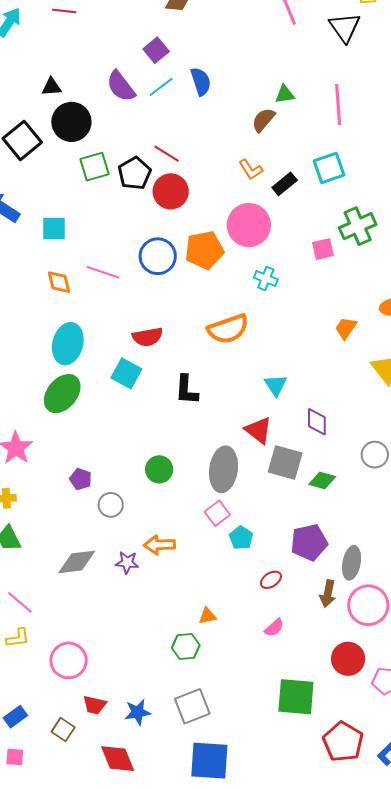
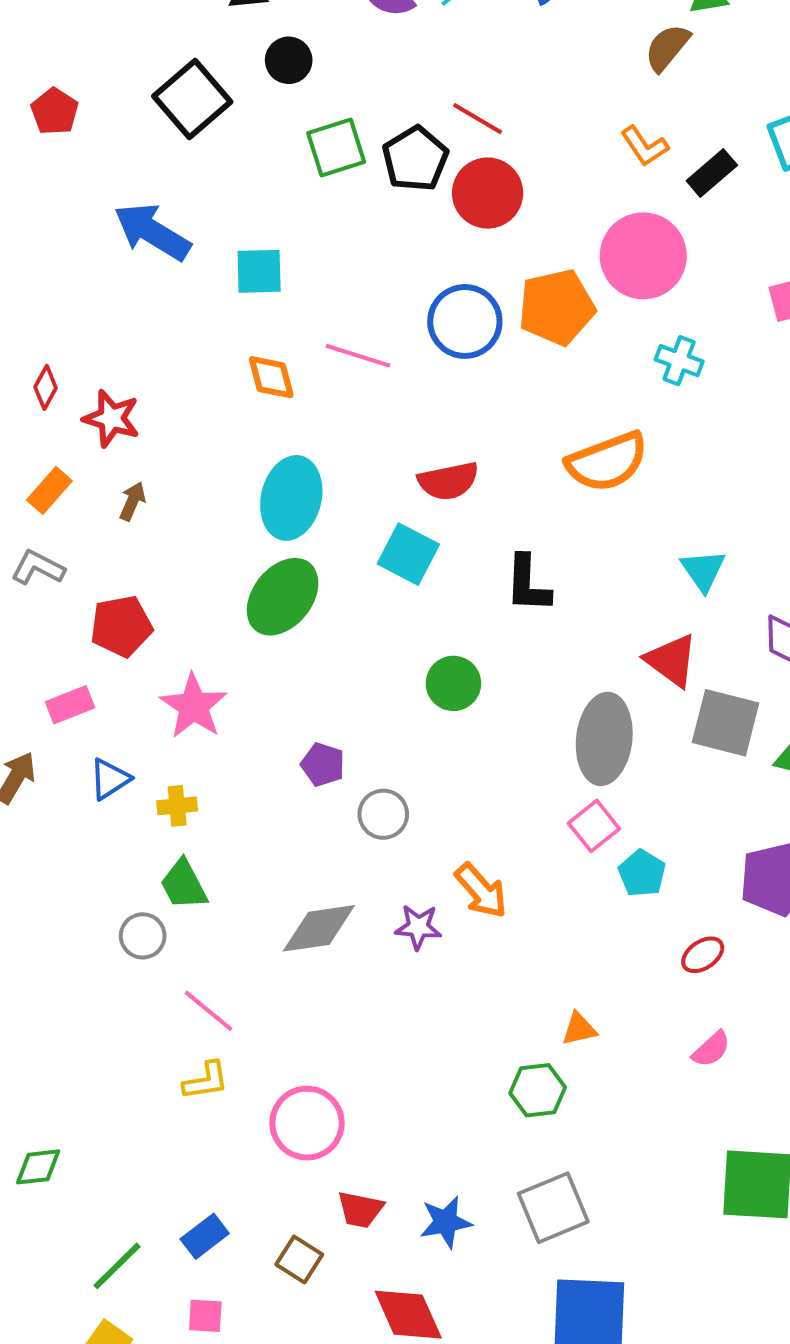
black circle: (71, 122) -> (289, 60), size x0.6
green circle: (159, 469) -> (453, 683), moved
orange arrow: (159, 545) -> (481, 891), turned -128

